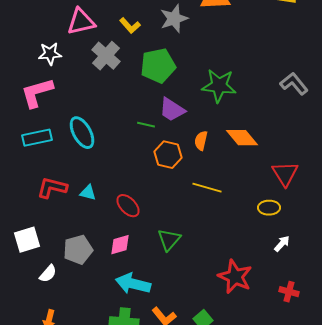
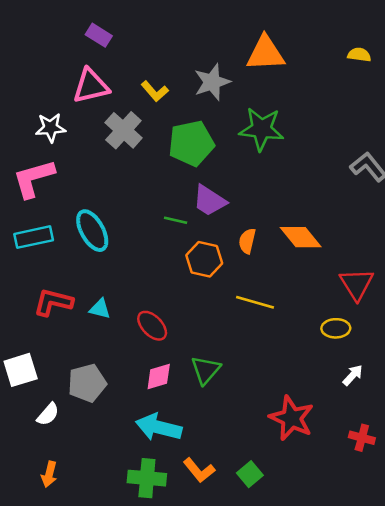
green star: (219, 86) -> (262, 129), moved
pink diamond: (120, 245) -> (159, 376), moved

